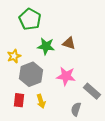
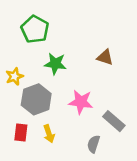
brown triangle: (69, 43) -> (105, 57), moved

